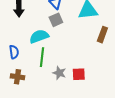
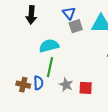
gray square: (56, 20) -> (76, 26), moved
blue semicircle: (14, 52) -> (38, 83), moved

